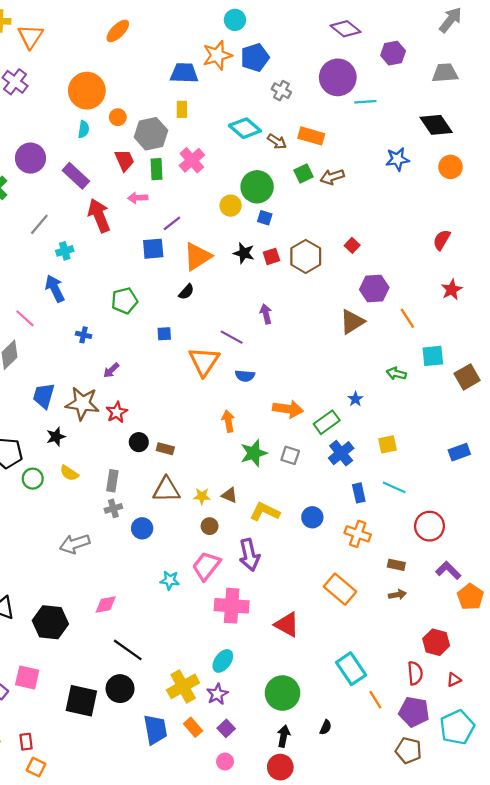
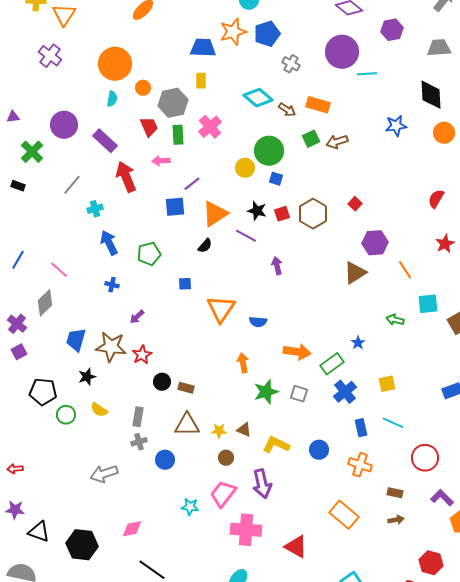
black diamond: (436, 125) -> (431, 95), turned 32
blue arrow: (55, 288) -> (109, 243), moved
purple line: (232, 337) -> (246, 236), moved

